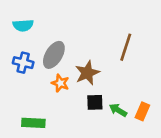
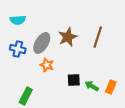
brown star: (87, 73) -> (68, 37), moved
green rectangle: (33, 123) -> (26, 96), turned -66

